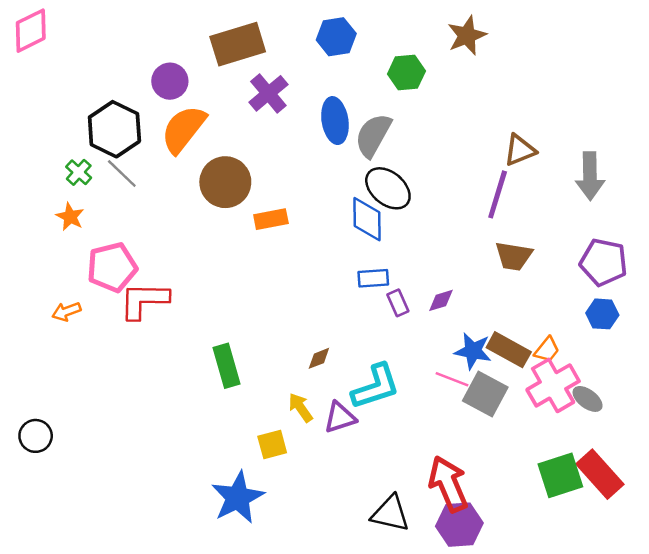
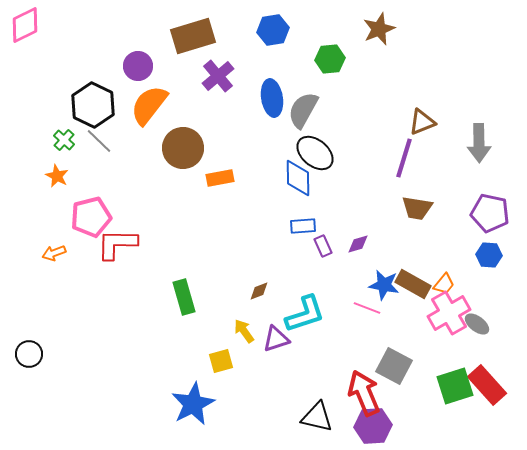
gray square: (485, 394) -> (394, 366), moved

